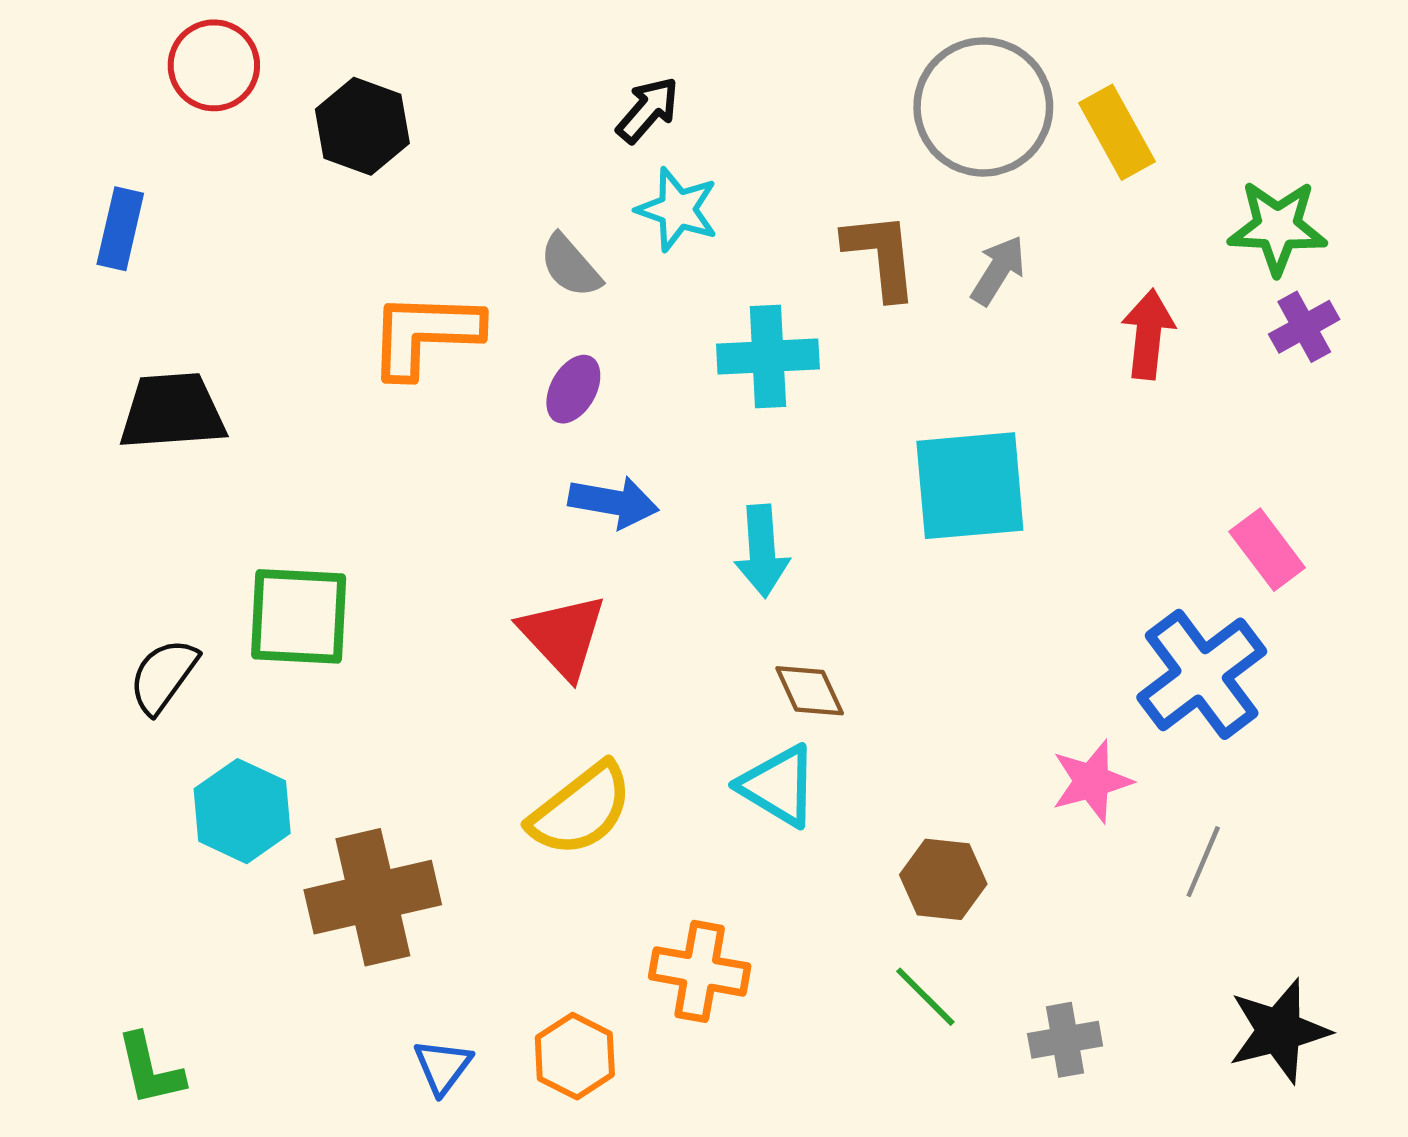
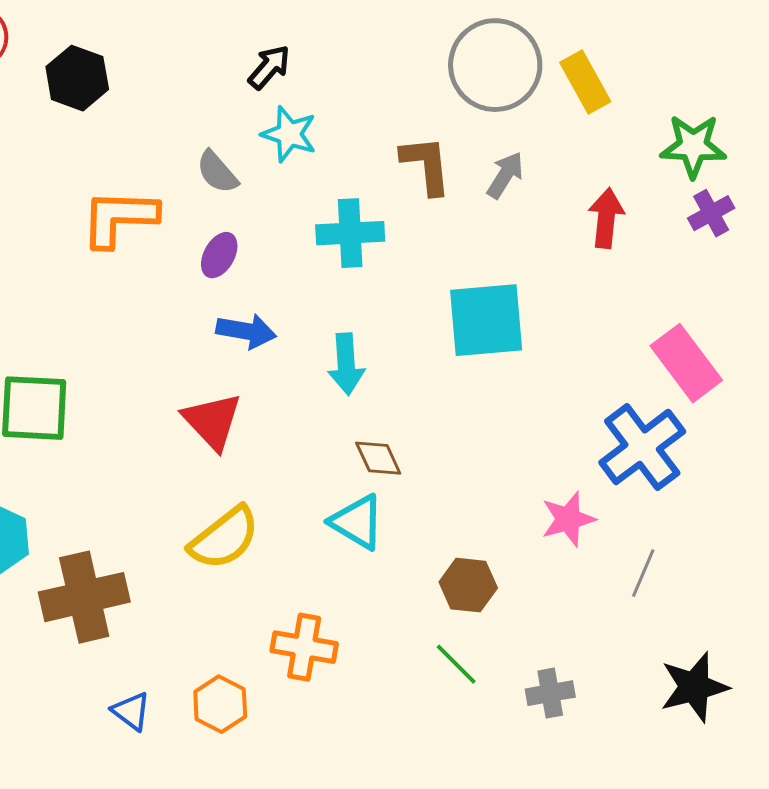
pink rectangle: (1267, 550) -> (686, 363), size x1.4
blue triangle: (443, 1067) -> (131, 711), turned -30

